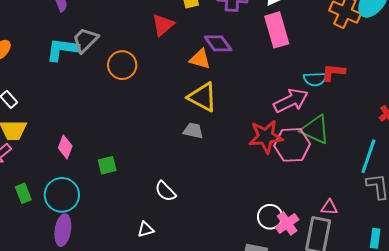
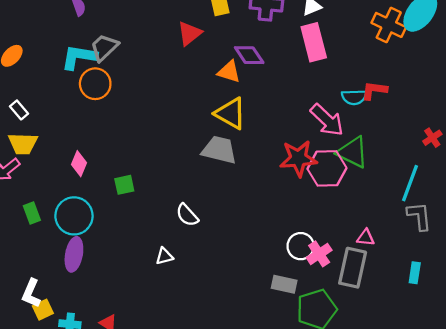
orange circle: (122, 65) -> (95, 84), moved
pink arrow: (291, 101) -> (327, 120), turned 68
gray trapezoid: (193, 131) -> (219, 150), size x1.6

